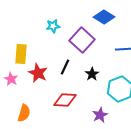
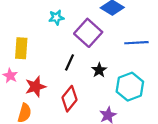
red star: (38, 73) -> (35, 87), moved, turned 30
red diamond: (65, 100) -> (70, 99), turned -55

